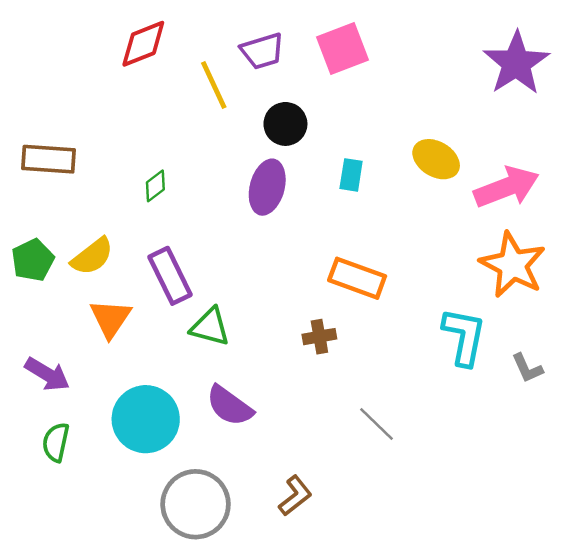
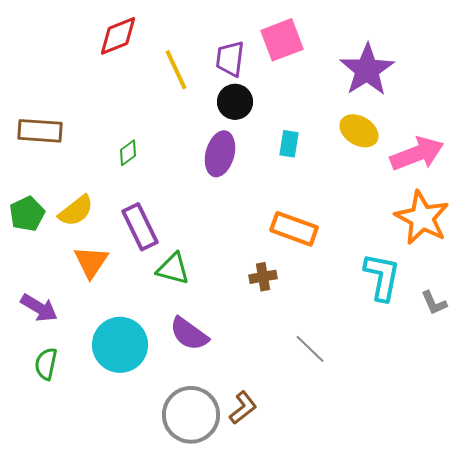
purple trapezoid: (262, 51) -> (230, 59), moved, turned 114
purple star: (516, 63) -> (367, 70), moved
gray circle: (196, 504) -> (191, 415), moved

